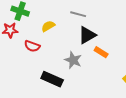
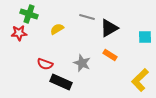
black triangle: (87, 35) -> (109, 28), moved
red semicircle: (32, 46) -> (45, 64), moved

